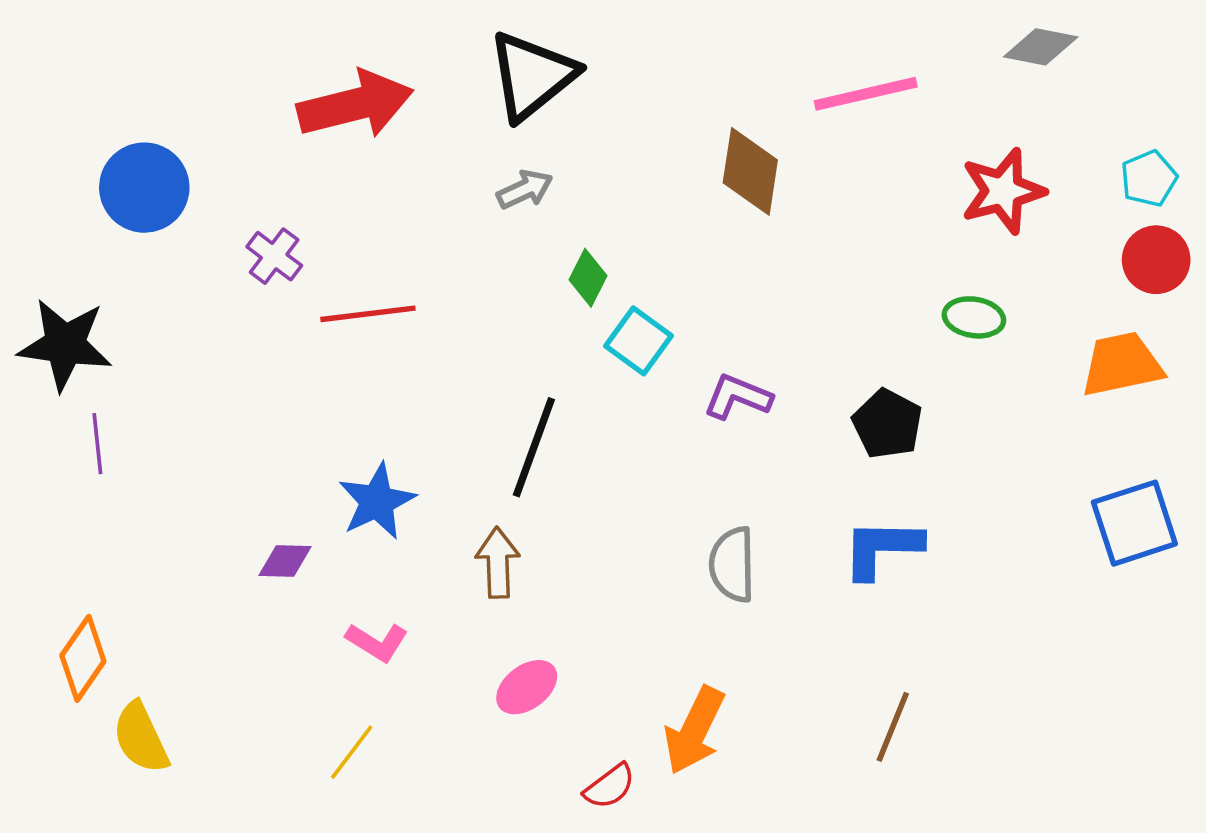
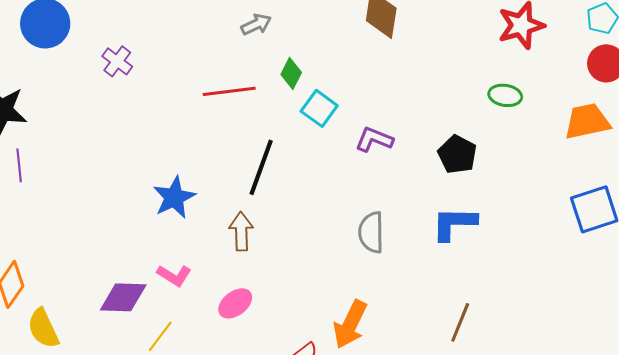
red line: (368, 314) -> (229, 91), moved
purple diamond: (285, 561) -> (123, 297), moved, size x1.6
pink ellipse: (527, 687) -> (235, 303), moved

